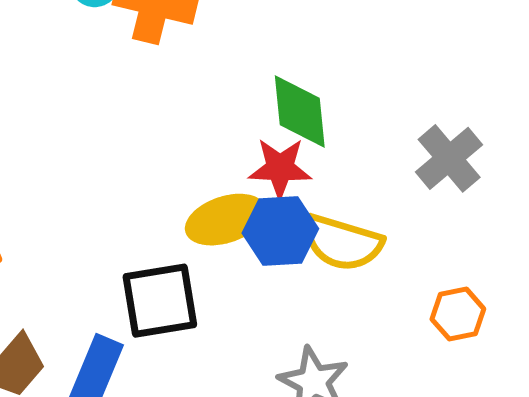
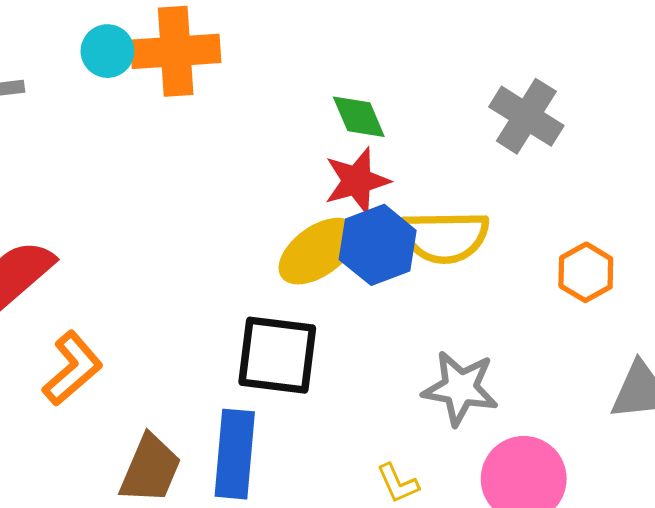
green diamond: (300, 112) -> (359, 117), size x0.7
black square: (160, 301) -> (277, 355), turned 34

